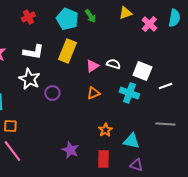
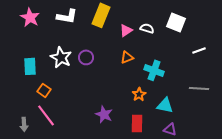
white square: (142, 71) -> (176, 22), moved
white star: (29, 79) -> (61, 57), moved
cyan cross: (129, 93) -> (154, 70), moved
orange square: (10, 126) -> (44, 90), turned 32

